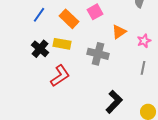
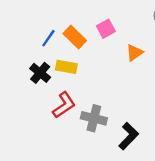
blue line: (39, 15) -> (48, 38), moved
gray cross: (98, 54) -> (94, 118), moved

